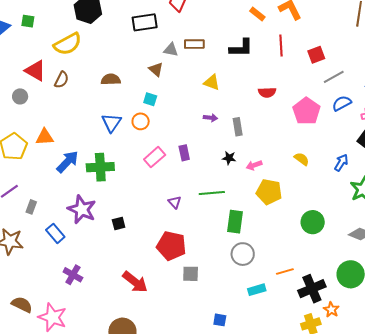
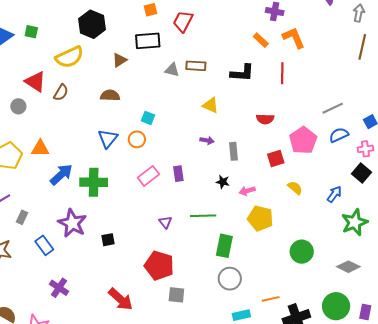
red square: (316, 55) -> (276, 159), moved
brown triangle: (156, 69) -> (120, 60), moved, turned 42

